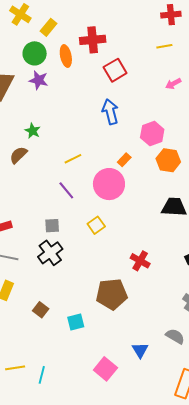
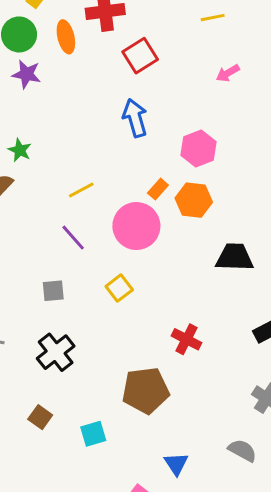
orange hexagon: (168, 160) -> (194, 200), moved
black cross: (50, 253) -> (56, 352), moved
blue triangle: (140, 350) -> (176, 464), moved

